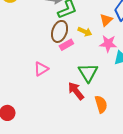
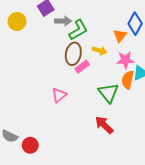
red arrow: (76, 91) -> (104, 125), moved
orange semicircle: (101, 104) -> (128, 80), moved, turned -144

